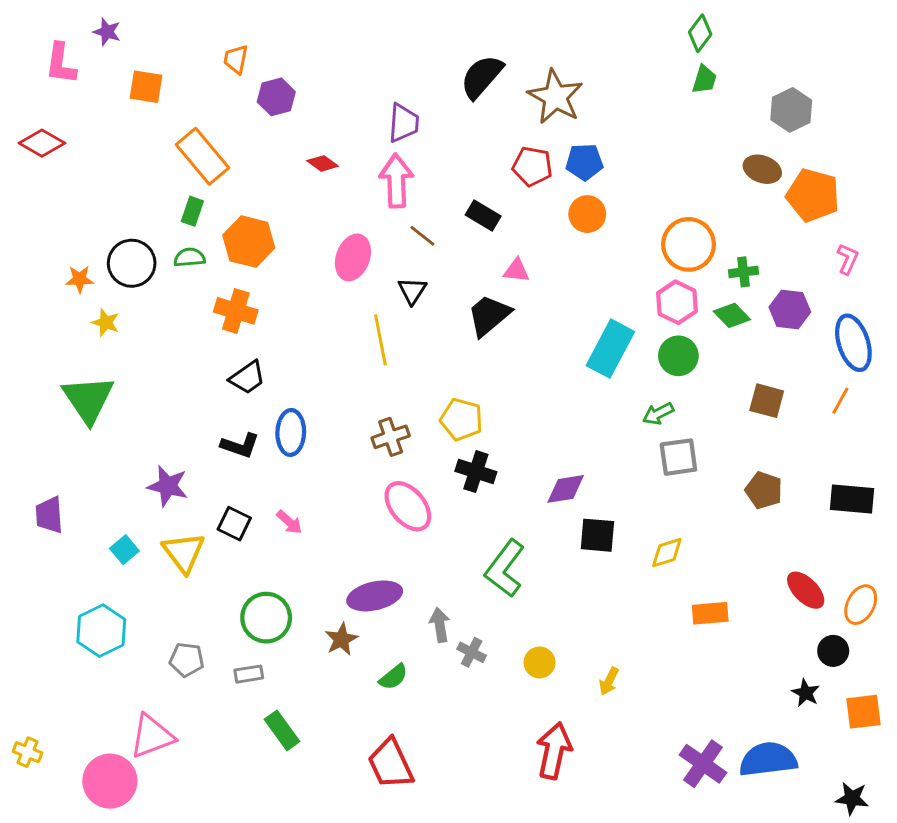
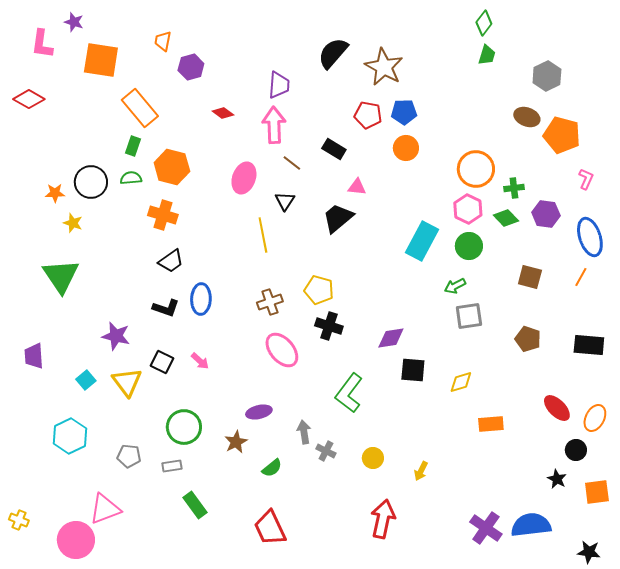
orange square: (146, 87) -> (101, 60), size x1.5
purple ellipse: (375, 596) -> (259, 412), size x0.7

